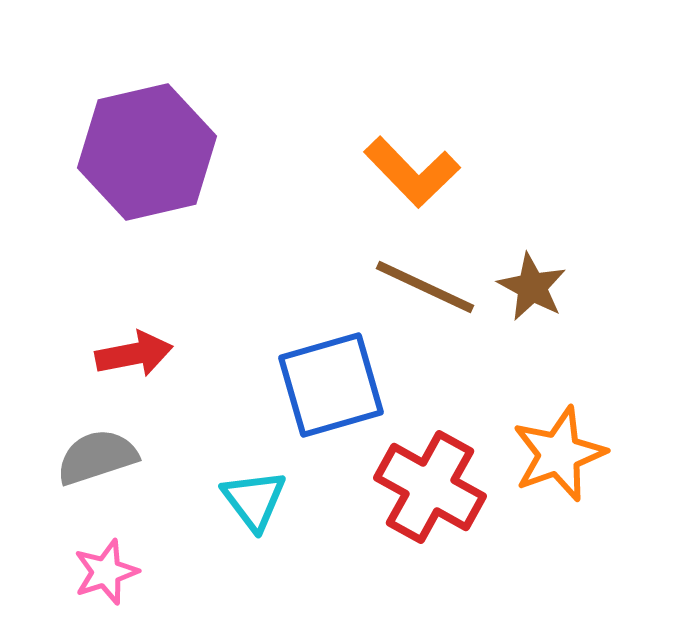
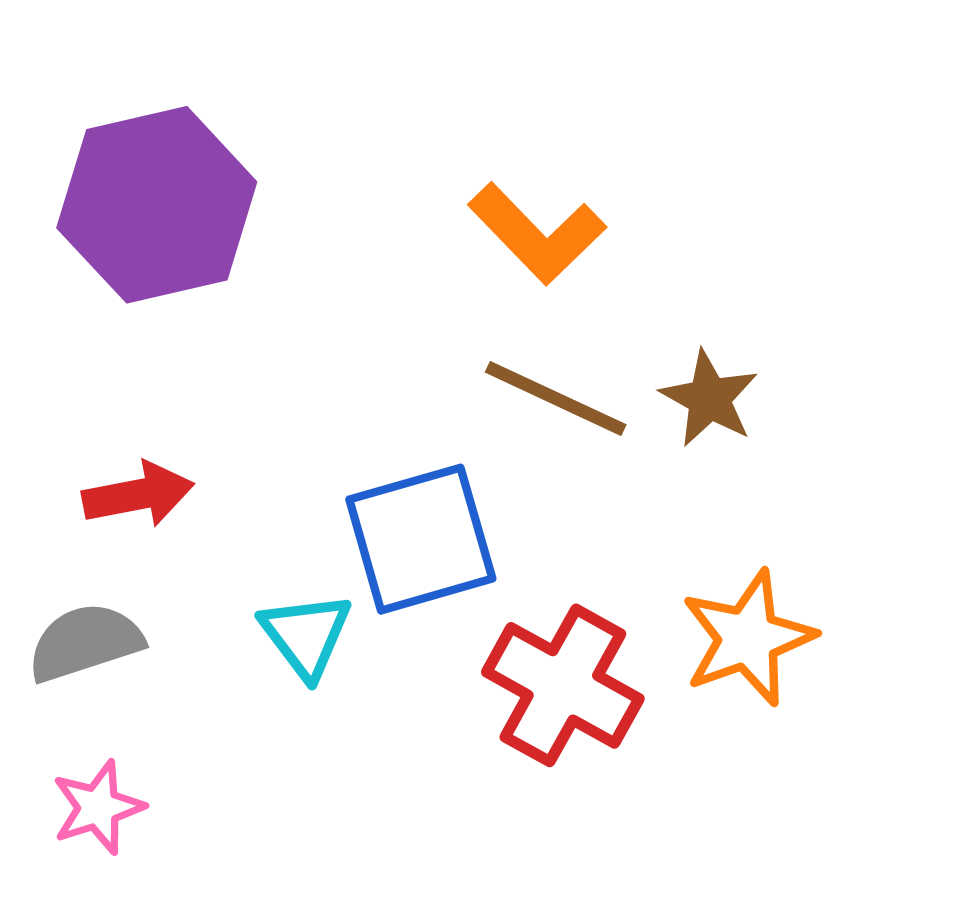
cyan triangle: (254, 500) -> (306, 635), moved

